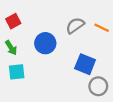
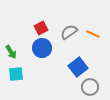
red square: (13, 21) -> (41, 28), moved
blue square: (85, 64) -> (78, 67), turned 30

